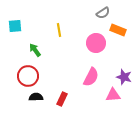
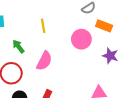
pink semicircle: (91, 77) -> (44, 61), moved
purple star: (124, 77) -> (110, 56), moved

